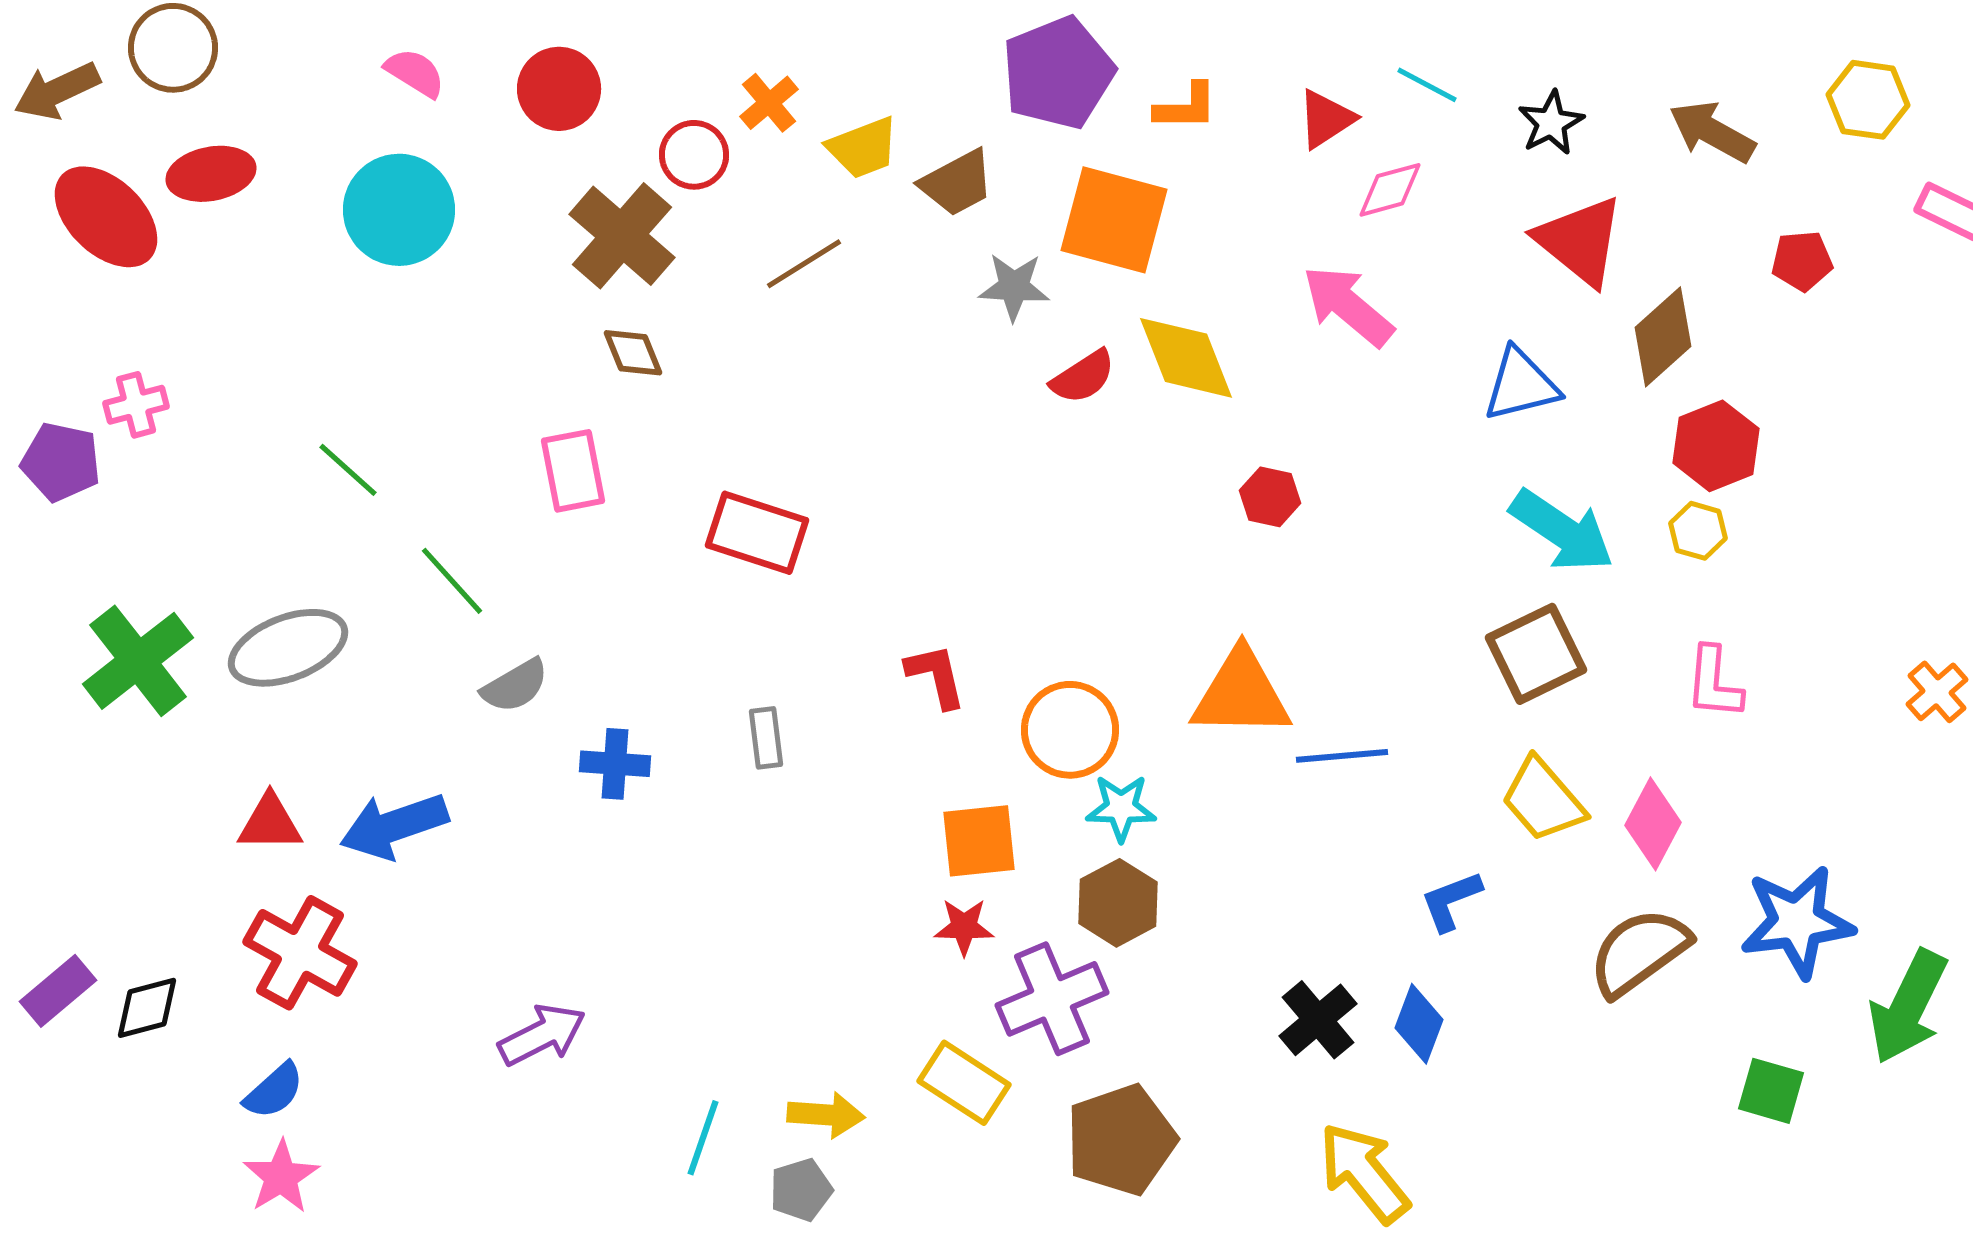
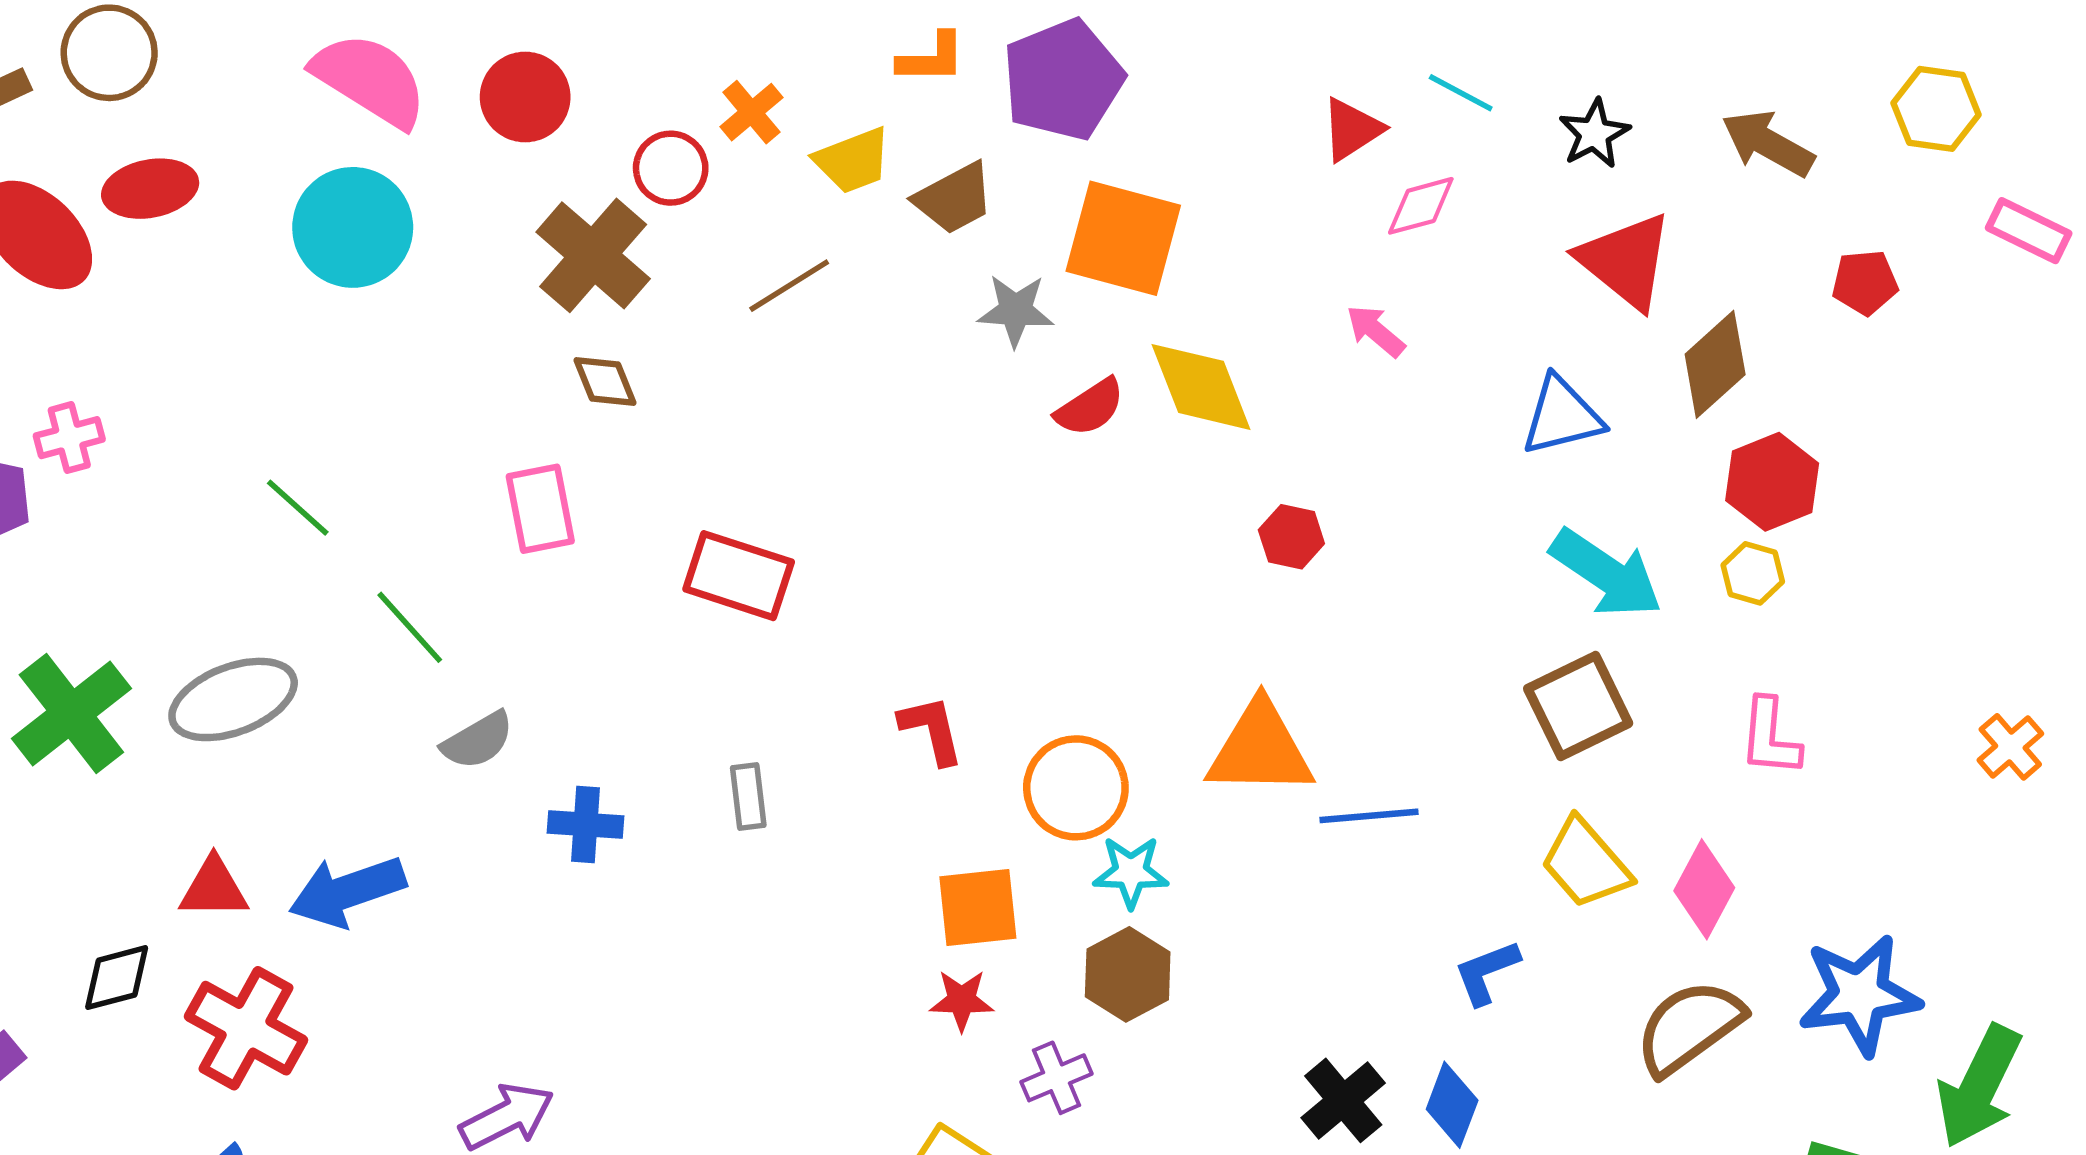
pink semicircle: (415, 73) -> (370, 80), size x1.8
orange L-shape: (1186, 107) -> (931, 58), moved
pink arrow: (1348, 306) -> (1376, 331), size x0.6
purple cross: (1052, 999) -> (1057, 1078), size x0.6
black diamond: (147, 1008) -> (117, 978), moved

